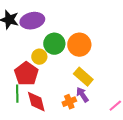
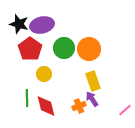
yellow circle: (39, 57) -> (44, 74), moved
red pentagon: (26, 74) -> (30, 49), moved
yellow rectangle: (83, 77) -> (93, 81), turned 30

